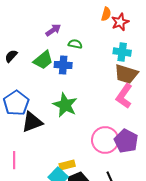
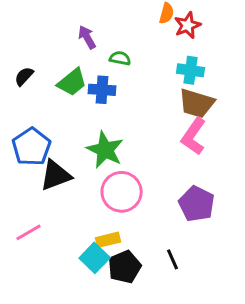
purple arrow: (53, 30) -> (87, 37), turned -84
pink circle: (105, 140) -> (122, 192), moved
pink line: (14, 160) -> (28, 232), turned 60

